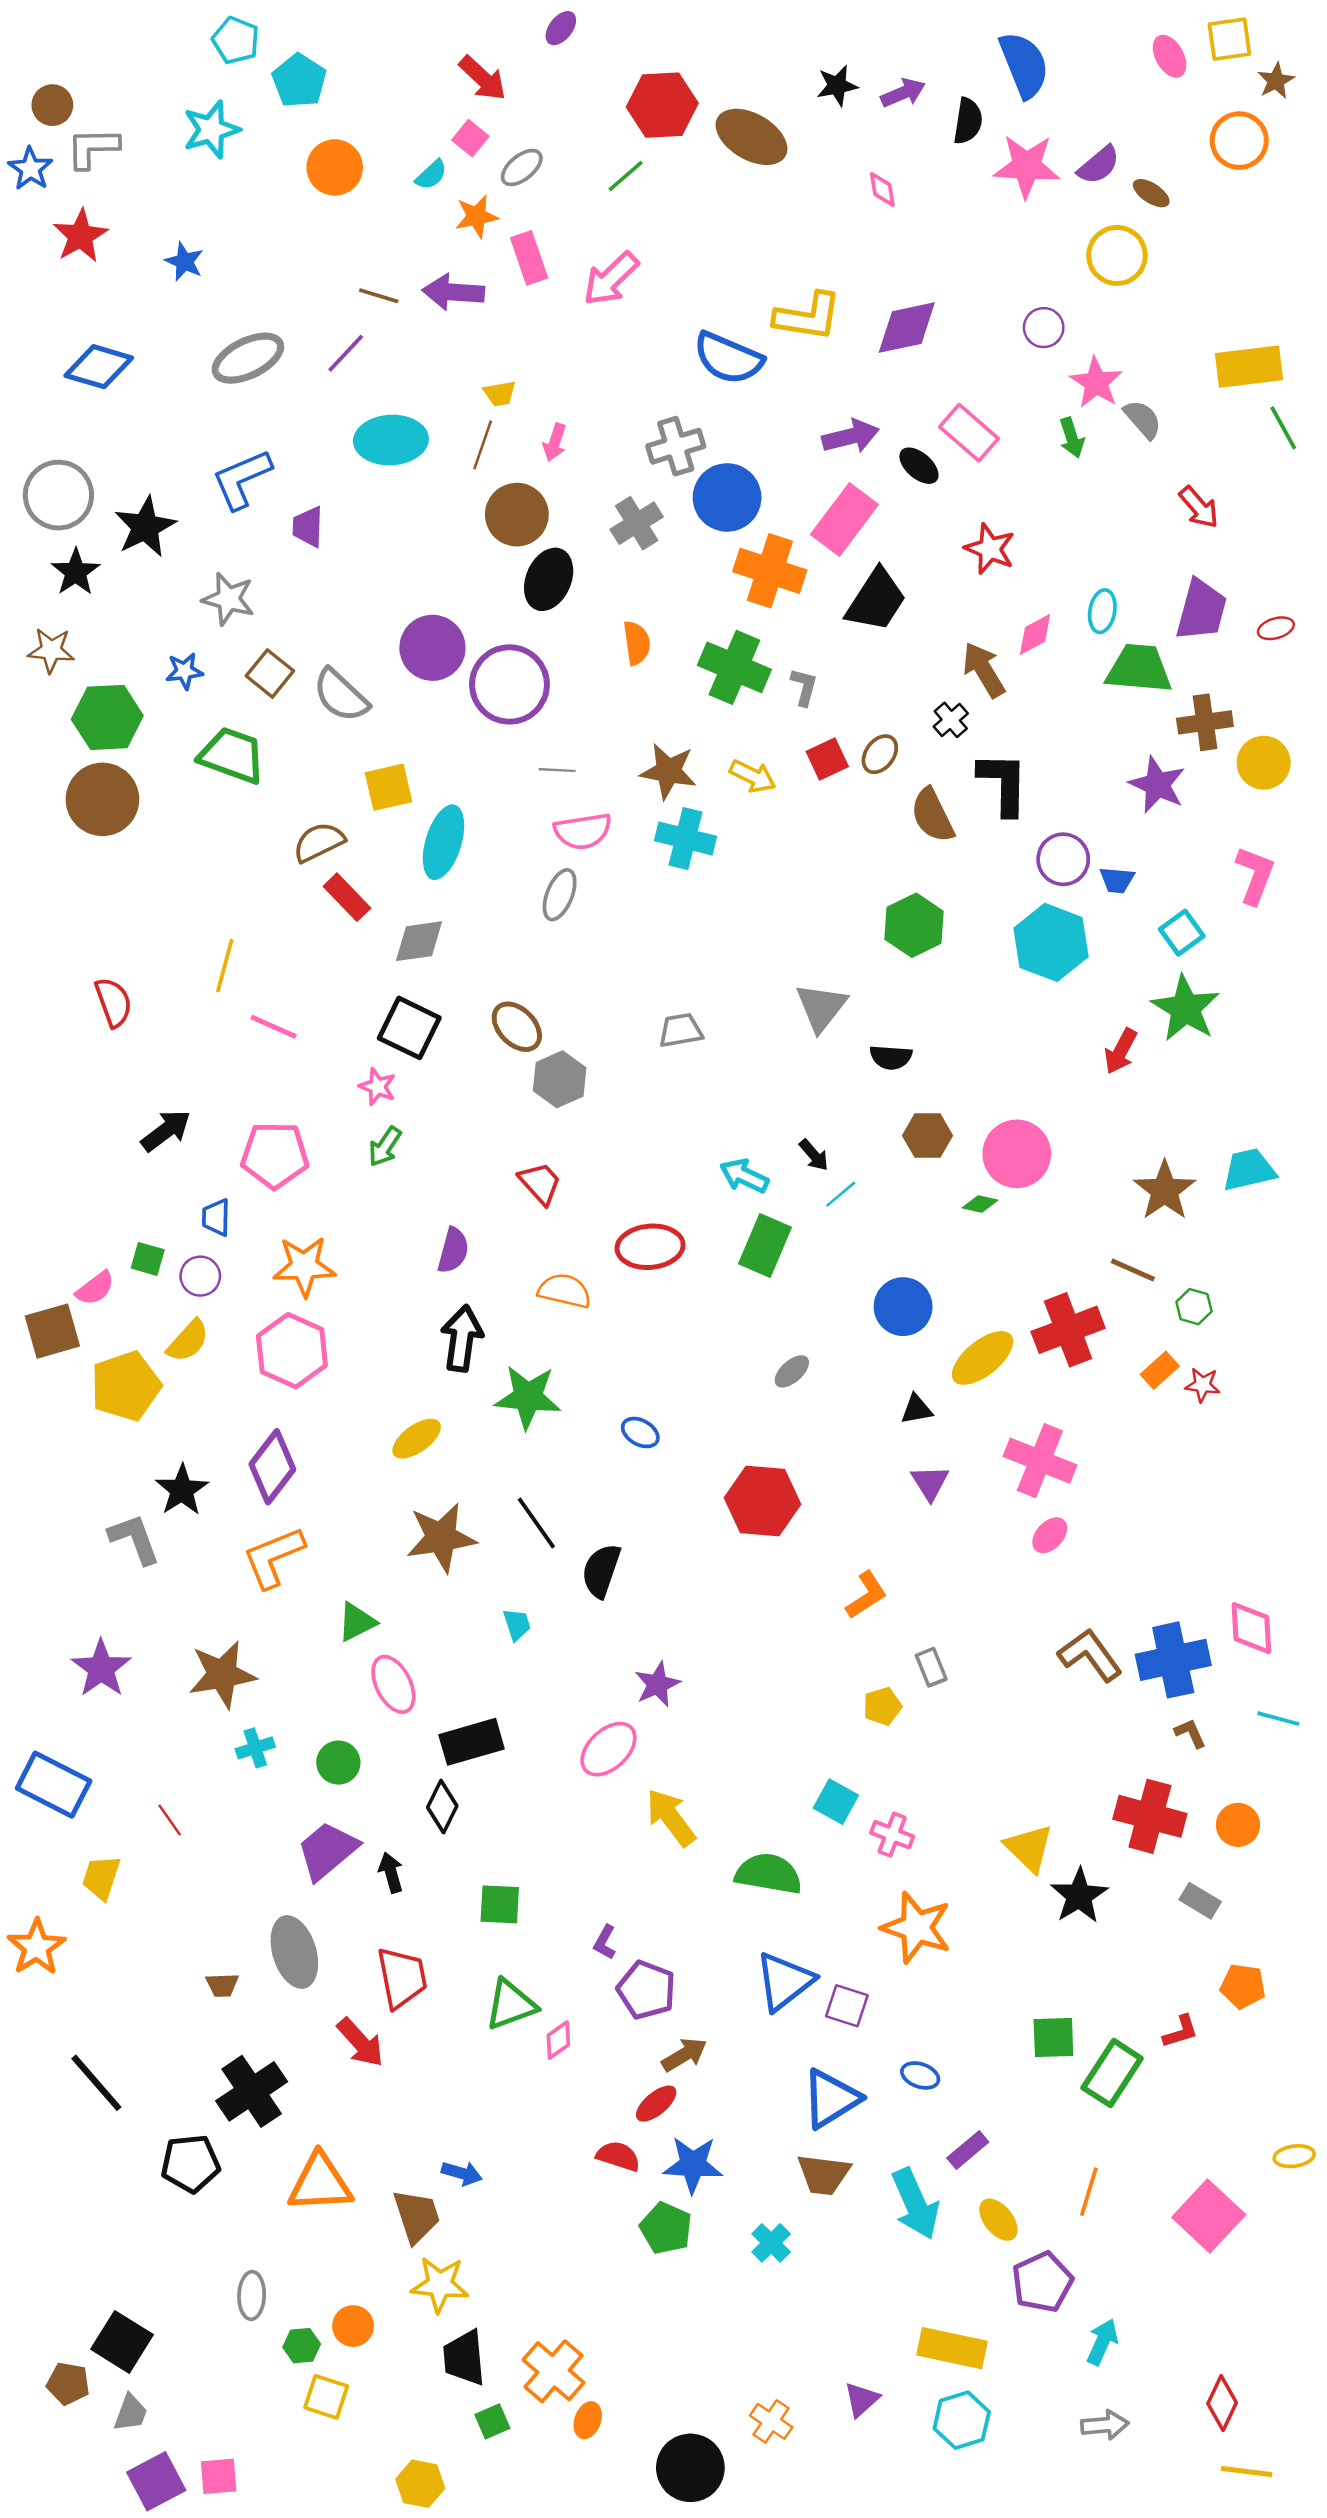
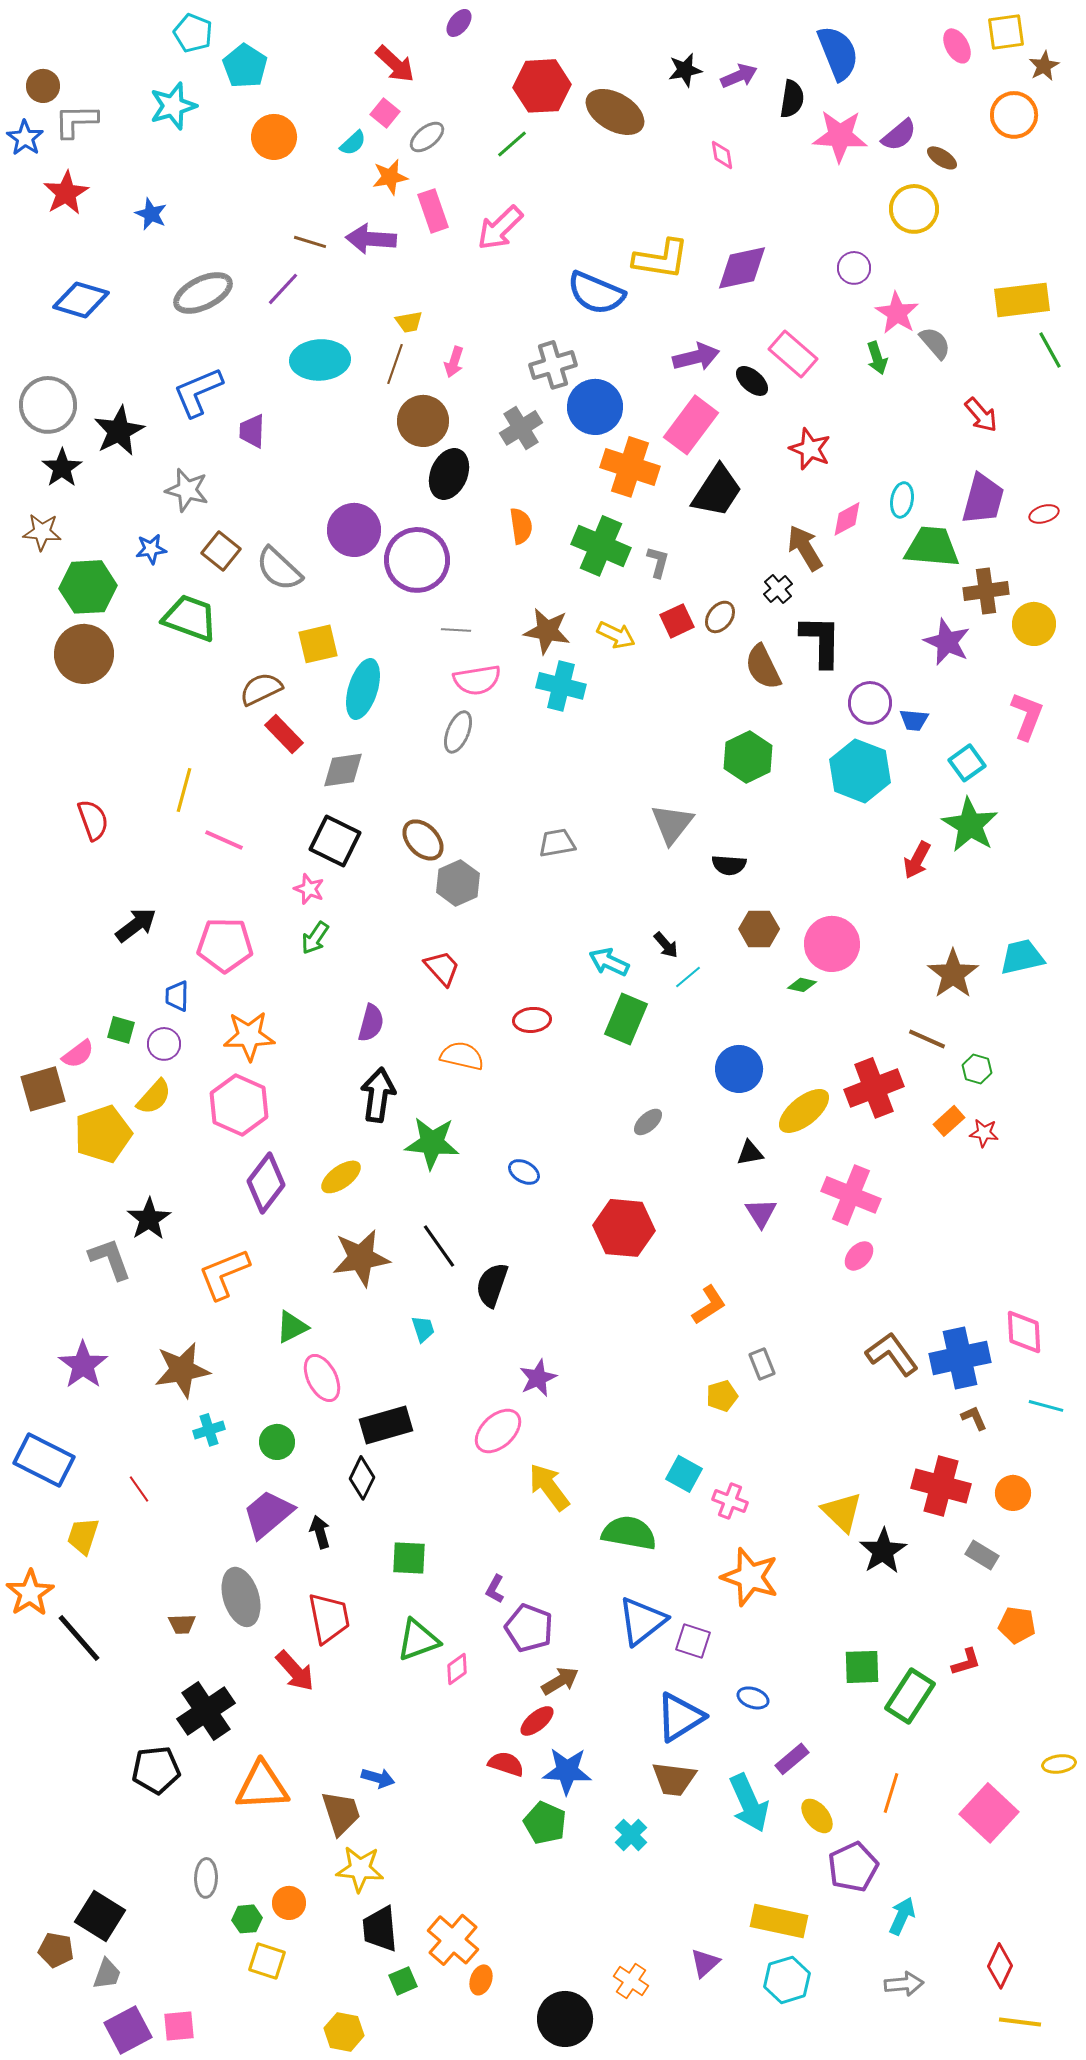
red ellipse: (650, 1247) -> (532, 1020), size x0.7
purple diamond: (272, 1467) -> (266, 1183), moved
black line: (96, 2083) -> (79, 1638), moved

